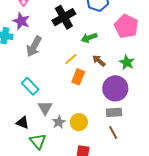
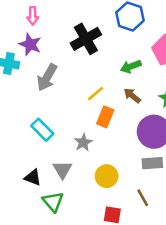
green arrow: (89, 38) -> (131, 67), moved
gray triangle: (45, 108) -> (62, 170), moved
gray star: (59, 122) -> (83, 142), moved
brown line: (113, 132) -> (143, 198), moved

